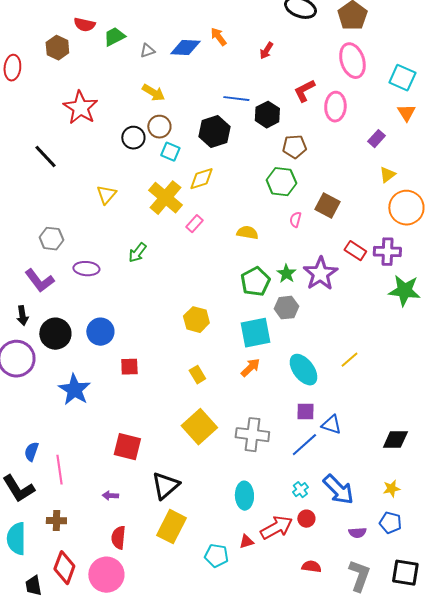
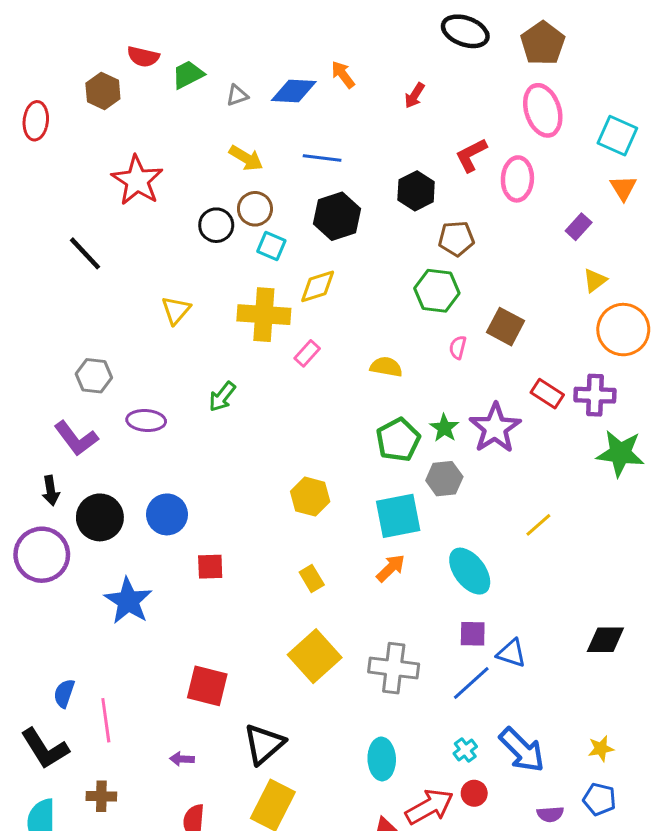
blue line: (236, 99) -> (322, 158), moved
yellow cross: (165, 198) -> (264, 315), turned -36
yellow line: (349, 360) -> (538, 525), moved
black diamond: (395, 440) -> (605, 640), moved

